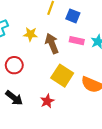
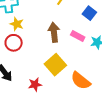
blue square: (73, 16) -> (89, 13), moved
yellow star: (30, 34) -> (17, 24), moved

